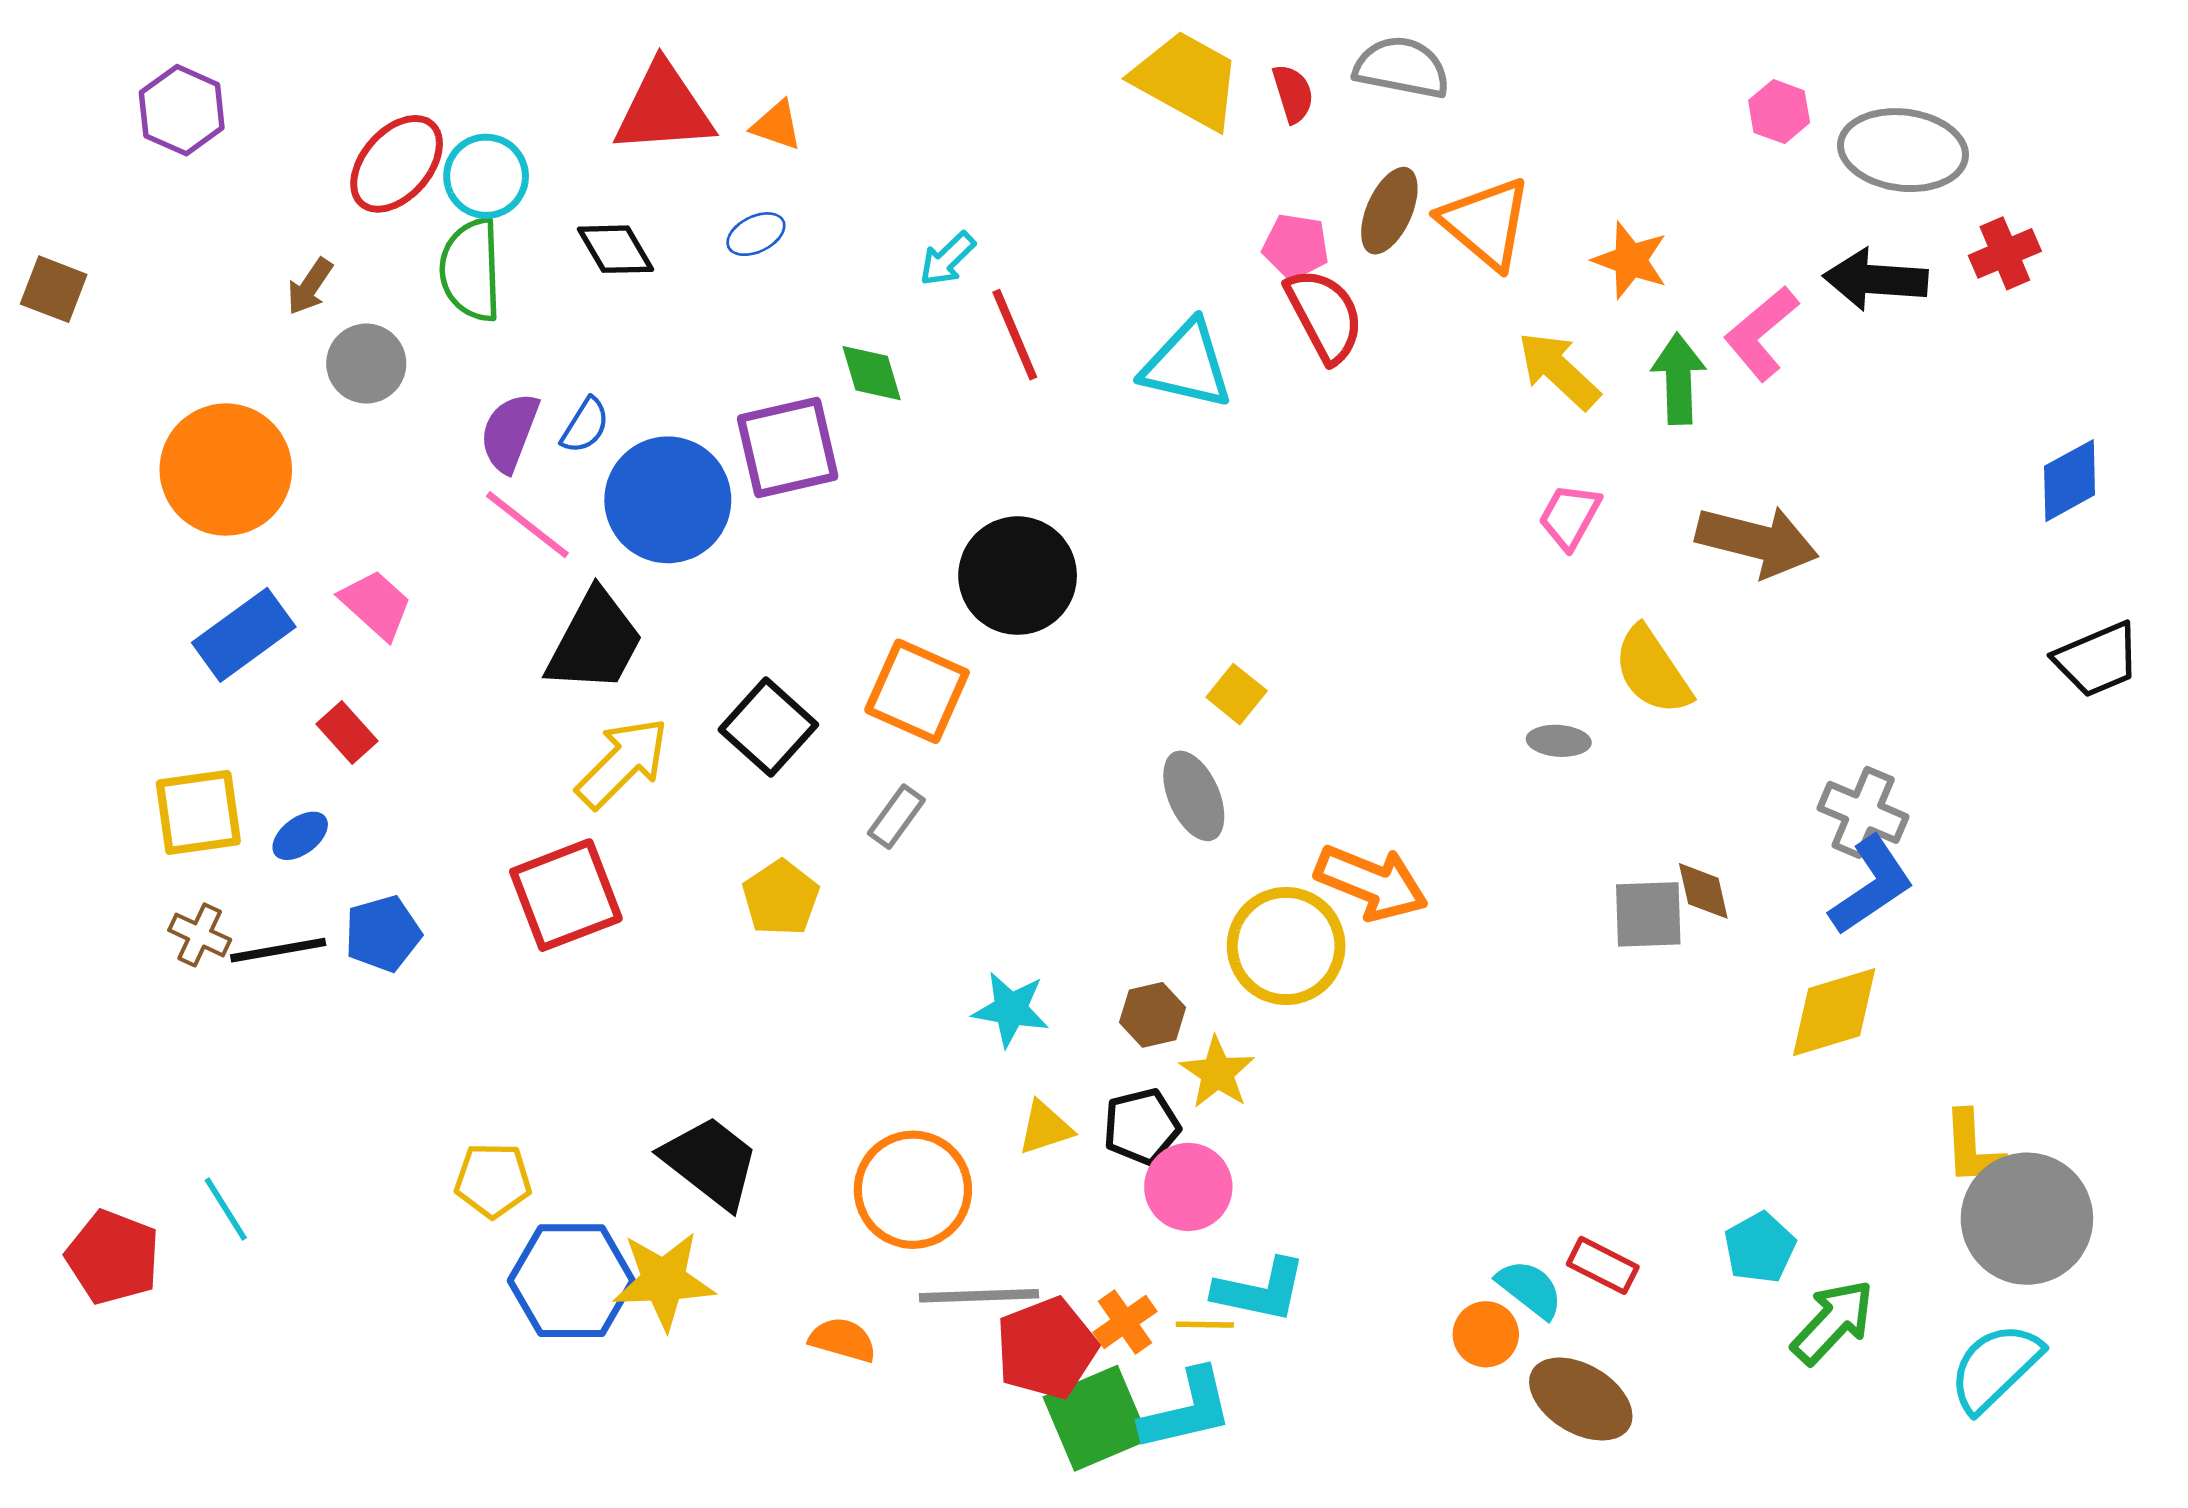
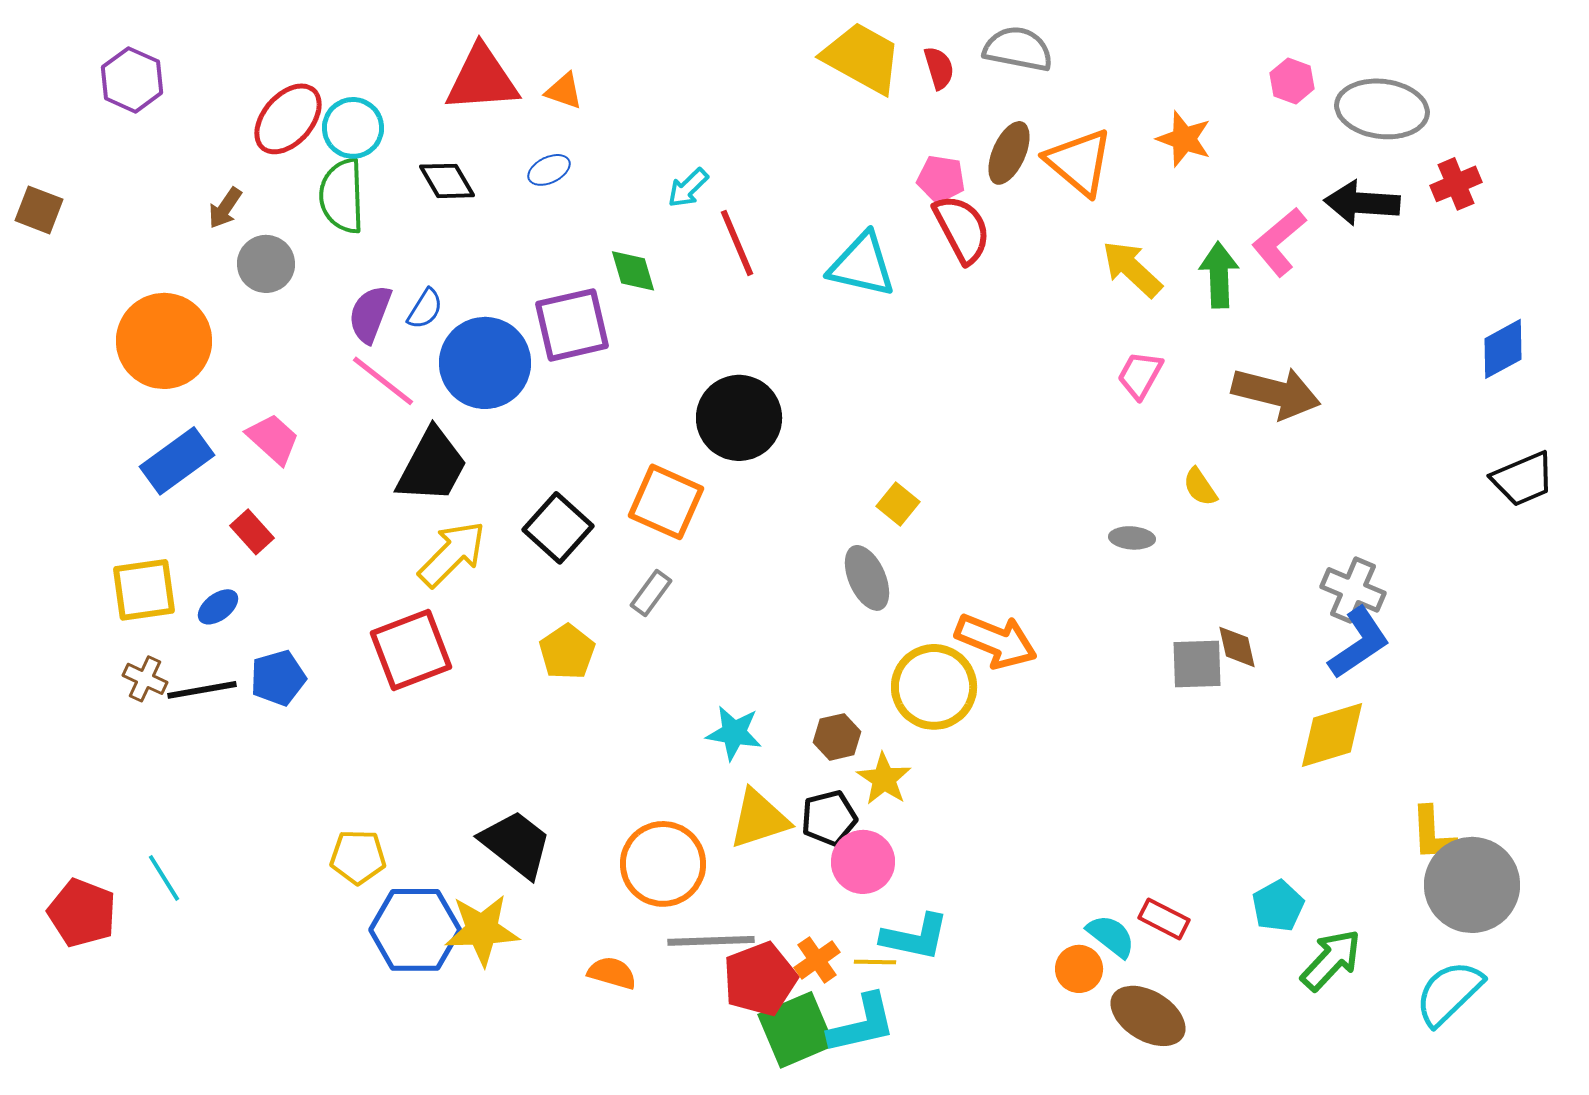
orange star: (1630, 260) -> (1184, 139), moved
yellow semicircle: (1652, 671) -> (1200, 487), size x0.6
yellow triangle: (1045, 1128) -> (759, 819), size x1.5

